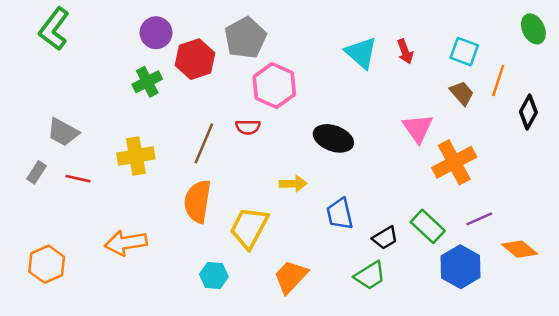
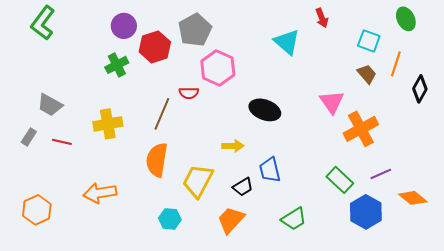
green ellipse: (533, 29) -> (406, 19), moved
red arrow: (405, 52) -> (322, 18), moved
red semicircle: (248, 127) -> (189, 93), moved
black trapezoid: (385, 238) -> (243, 187), moved

